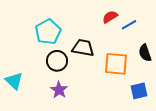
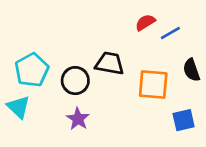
cyan pentagon: (48, 32) -> (32, 70), moved

